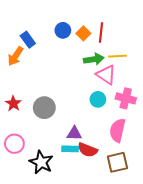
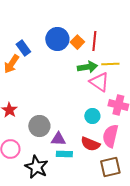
blue circle: (63, 30) -> (57, 39), size x1.5
cyan circle: (98, 99) -> (92, 116), moved
gray circle: (44, 108) -> (39, 126), moved
purple triangle: (74, 133) -> (58, 139), moved
red semicircle: (88, 150) -> (90, 144), moved

